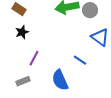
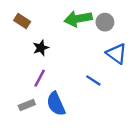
black star: (22, 32) -> (41, 48), moved
blue semicircle: (60, 80) -> (56, 104), moved

